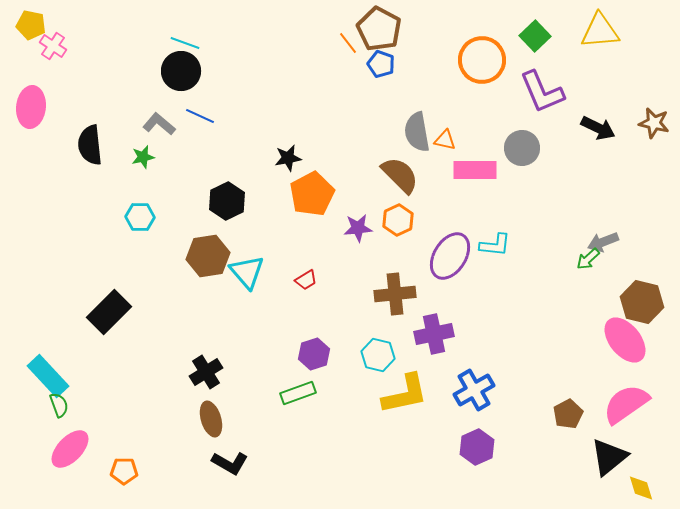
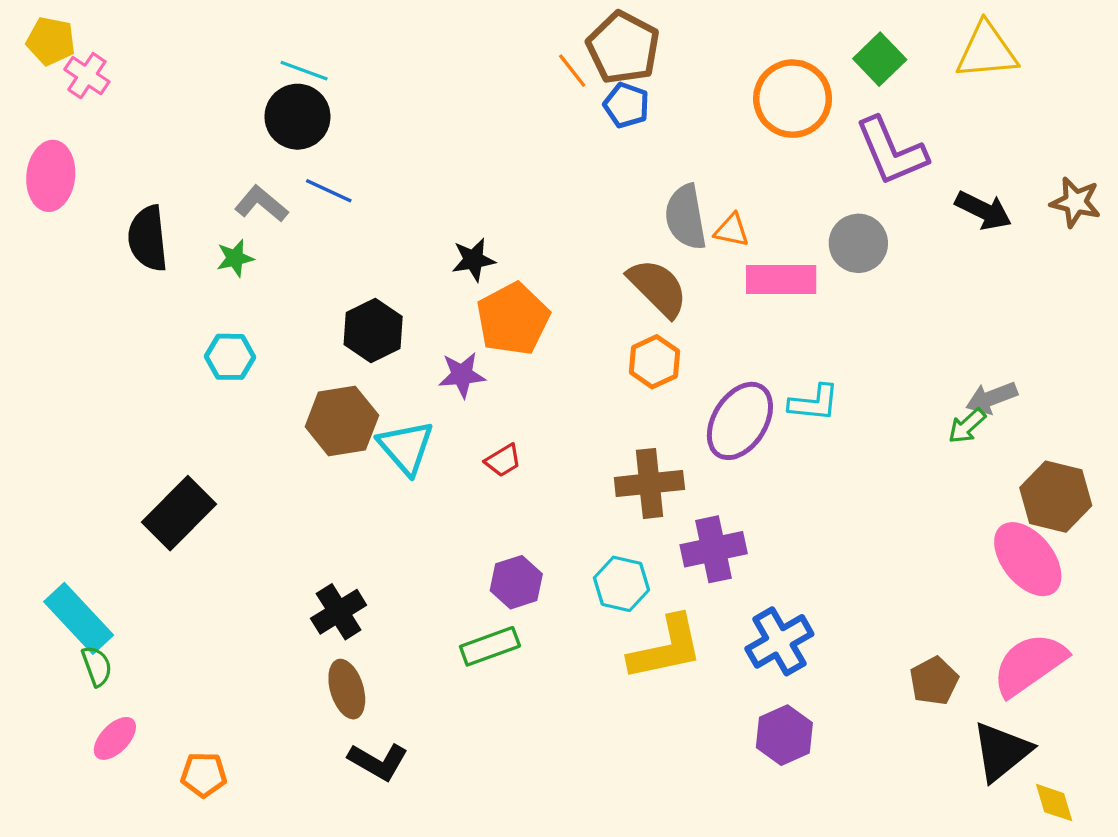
purple star: (358, 228) -> (462, 375), moved
pink ellipse: (70, 449) -> (115, 738), size x0.7

